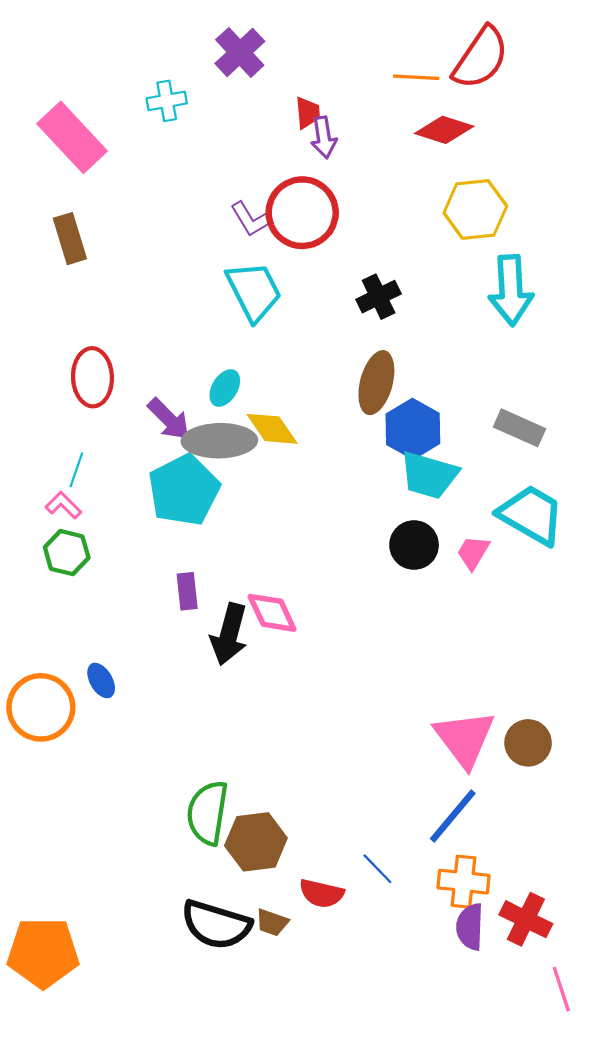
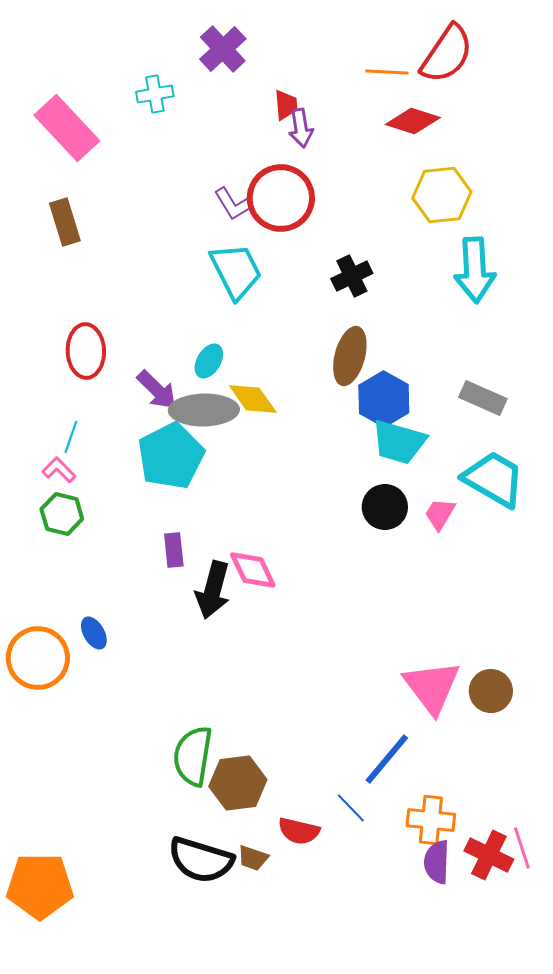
blue line: (453, 816) -> (387, 759), moved
pink line: (561, 989) -> (522, 848), moved

